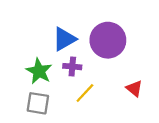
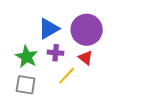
red triangle: (134, 88) -> (86, 58), moved

